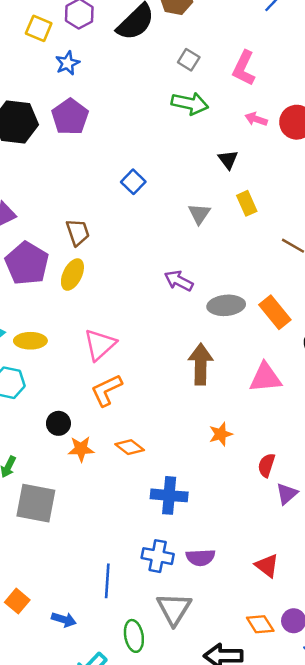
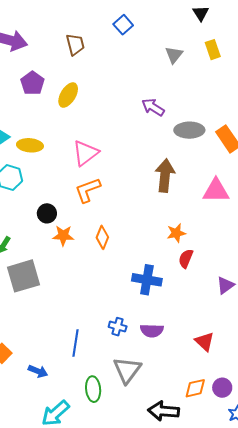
brown trapezoid: (78, 232) -> (75, 45), moved
purple pentagon: (27, 263) -> (32, 83), size x0.7
orange diamond: (130, 447) -> (102, 237), turned 70
red semicircle: (266, 465) -> (186, 259), moved
blue cross: (169, 495) -> (147, 280), moved
gray square: (36, 503) -> (23, 276), turned -32
blue cross: (158, 556) -> (118, 327), size x0.7
orange diamond: (260, 624) -> (195, 388), turned -75

